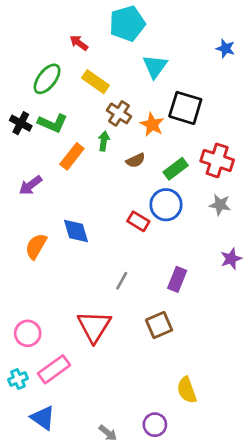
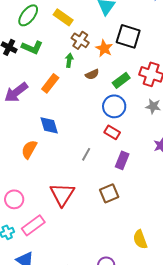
orange rectangle: (72, 156) -> (50, 83), moved
purple arrow: (30, 185) -> (16, 92), size x1.4
red rectangle: (138, 221) -> (112, 132), moved
orange semicircle: (36, 246) -> (29, 149), moved
gray line: (122, 281) -> (86, 154), moved
yellow semicircle: (187, 390) -> (140, 239), moved

